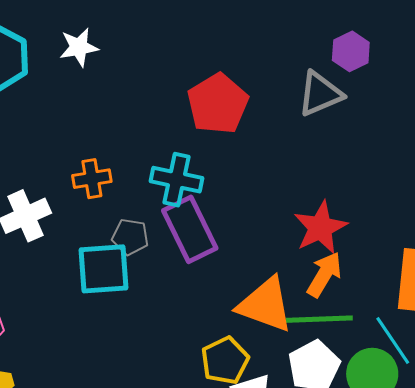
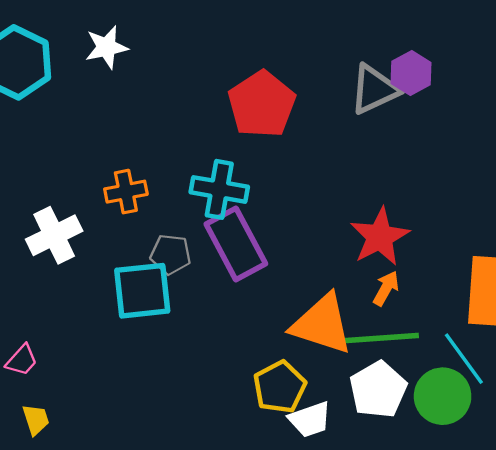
purple hexagon: (351, 51) -> (411, 73), moved
orange arrow: (324, 274) -> (386, 288), size x0.7

